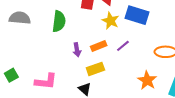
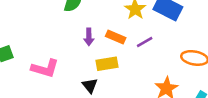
orange rectangle: (99, 46) -> (116, 37), turned 35

